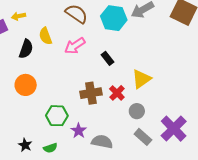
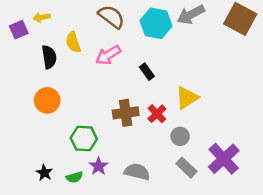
black semicircle: (26, 49) -> (49, 57), turned -30
purple star: (79, 131) -> (98, 166), moved

